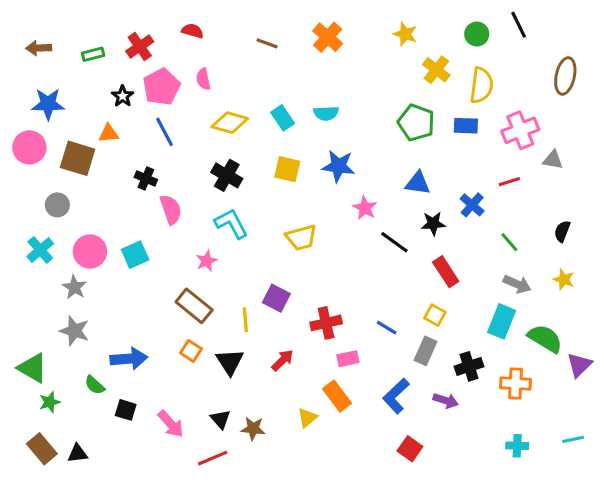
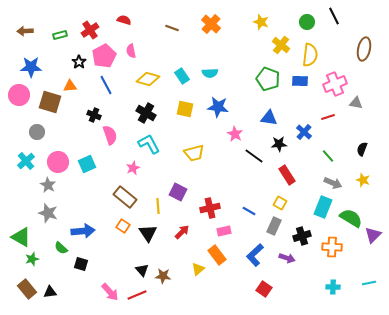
pink arrow: (171, 424) -> (110, 292), moved

